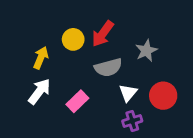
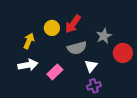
white arrow: (39, 91) -> (28, 65), turned 42
red circle: (163, 96) -> (123, 53), moved

